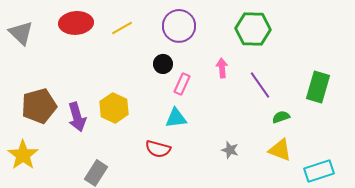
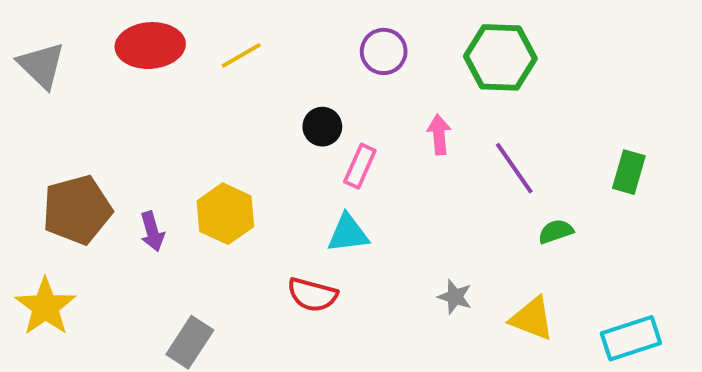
purple circle: (179, 26) -> (384, 51), moved, size x0.7
green rectangle: (318, 87) -> (629, 172), size x0.7
purple arrow: (77, 117) -> (152, 231), size x0.7
yellow triangle: (280, 150) -> (532, 318), moved

